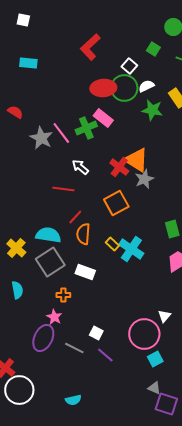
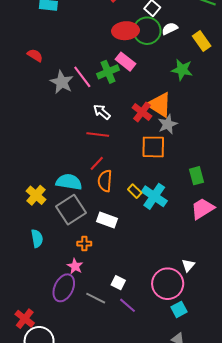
green star: (152, 110) -> (182, 70), moved
red line: (63, 189) -> (98, 135), moved
orange square: (116, 203) -> (153, 147), moved, turned 30

